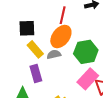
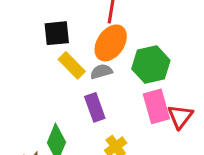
purple rectangle: (36, 74) -> (95, 107), moved
pink rectangle: (88, 79) -> (156, 106), turned -55

